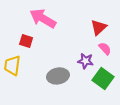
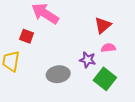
pink semicircle: (105, 49) -> (108, 48), turned -56

